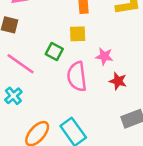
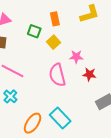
yellow square: (78, 34) -> (54, 42), turned -32
green square: (54, 52) -> (34, 31), moved

